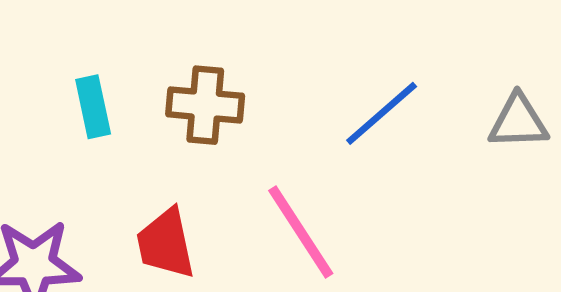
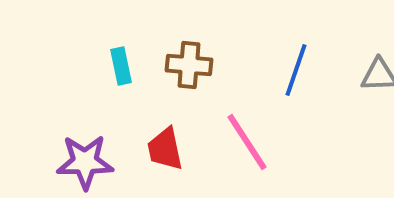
blue line: (382, 113) -> (296, 70), turned -30

